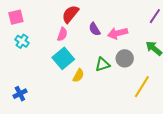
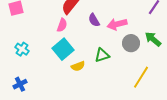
cyan cross: (22, 41) -> (22, 49), moved
gray circle: (125, 58) -> (131, 43), moved
yellow semicircle: (78, 76) -> (78, 66), turned 40

